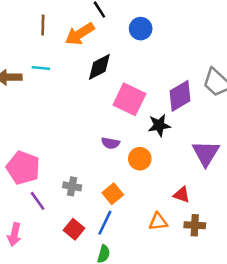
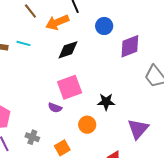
brown line: (43, 25) -> (30, 11), turned -49
purple diamond: (180, 96) -> (130, 46), moved
pink square: (129, 99) -> (70, 87), moved, turned 35
purple semicircle: (110, 143) -> (55, 108), moved

